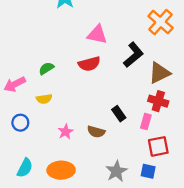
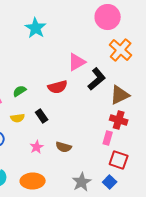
pink triangle: (97, 34) -> (77, 62), moved, turned -42
black rectangle: (119, 114) -> (42, 116), moved
red square: (158, 146) -> (119, 160), turned 30
blue square: (148, 171) -> (110, 182), turned 32

